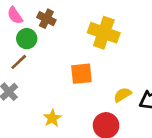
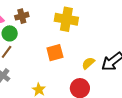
brown cross: (46, 19) -> (22, 16), turned -32

